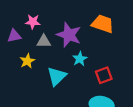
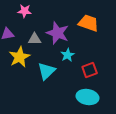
pink star: (33, 22) -> (25, 11), moved
yellow star: (27, 61) -> (20, 57), size x1.5

